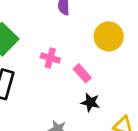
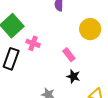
pink cross: (50, 58) -> (33, 43), moved

